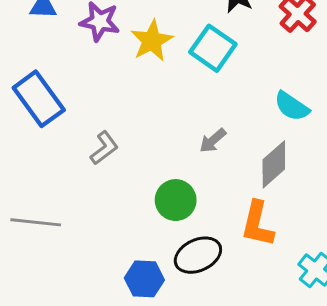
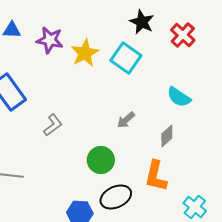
gray diamond: (274, 164) -> (167, 136), size x0.7

